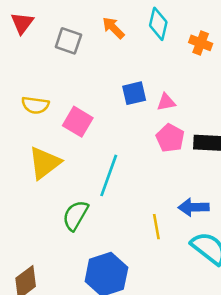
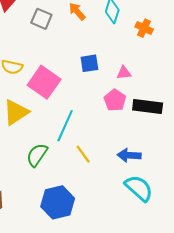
pink triangle: (166, 102) -> (124, 73), moved
pink square: (78, 122) -> (44, 82), size x1.4
yellow line: (156, 227) -> (83, 154), moved, turned -30

